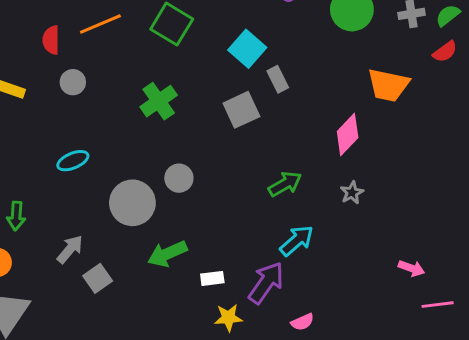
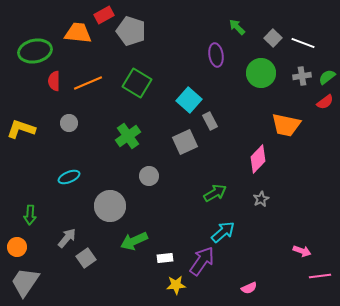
red semicircle: (51, 40) -> (54, 81), moved
gray circle: (179, 178) -> (149, 176), moved
pink semicircle: (302, 322) -> (249, 288), moved

